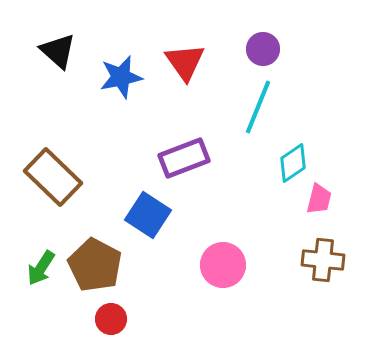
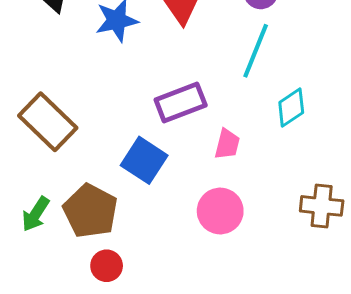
pink trapezoid: (319, 199) -> (227, 144), moved

